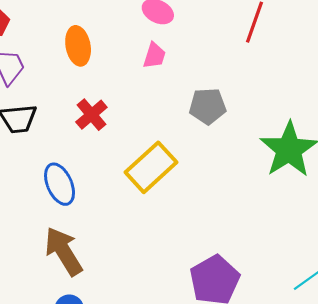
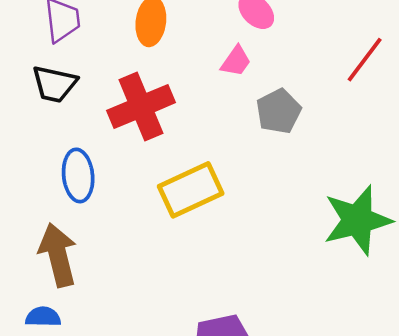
gray pentagon: (208, 106) -> (279, 111), moved, turned 30
red cross: (91, 115) -> (141, 107), size x1.6

